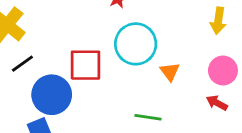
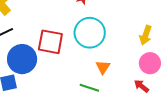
yellow arrow: (218, 21) -> (146, 35), moved
orange triangle: (170, 72) -> (103, 67), moved

